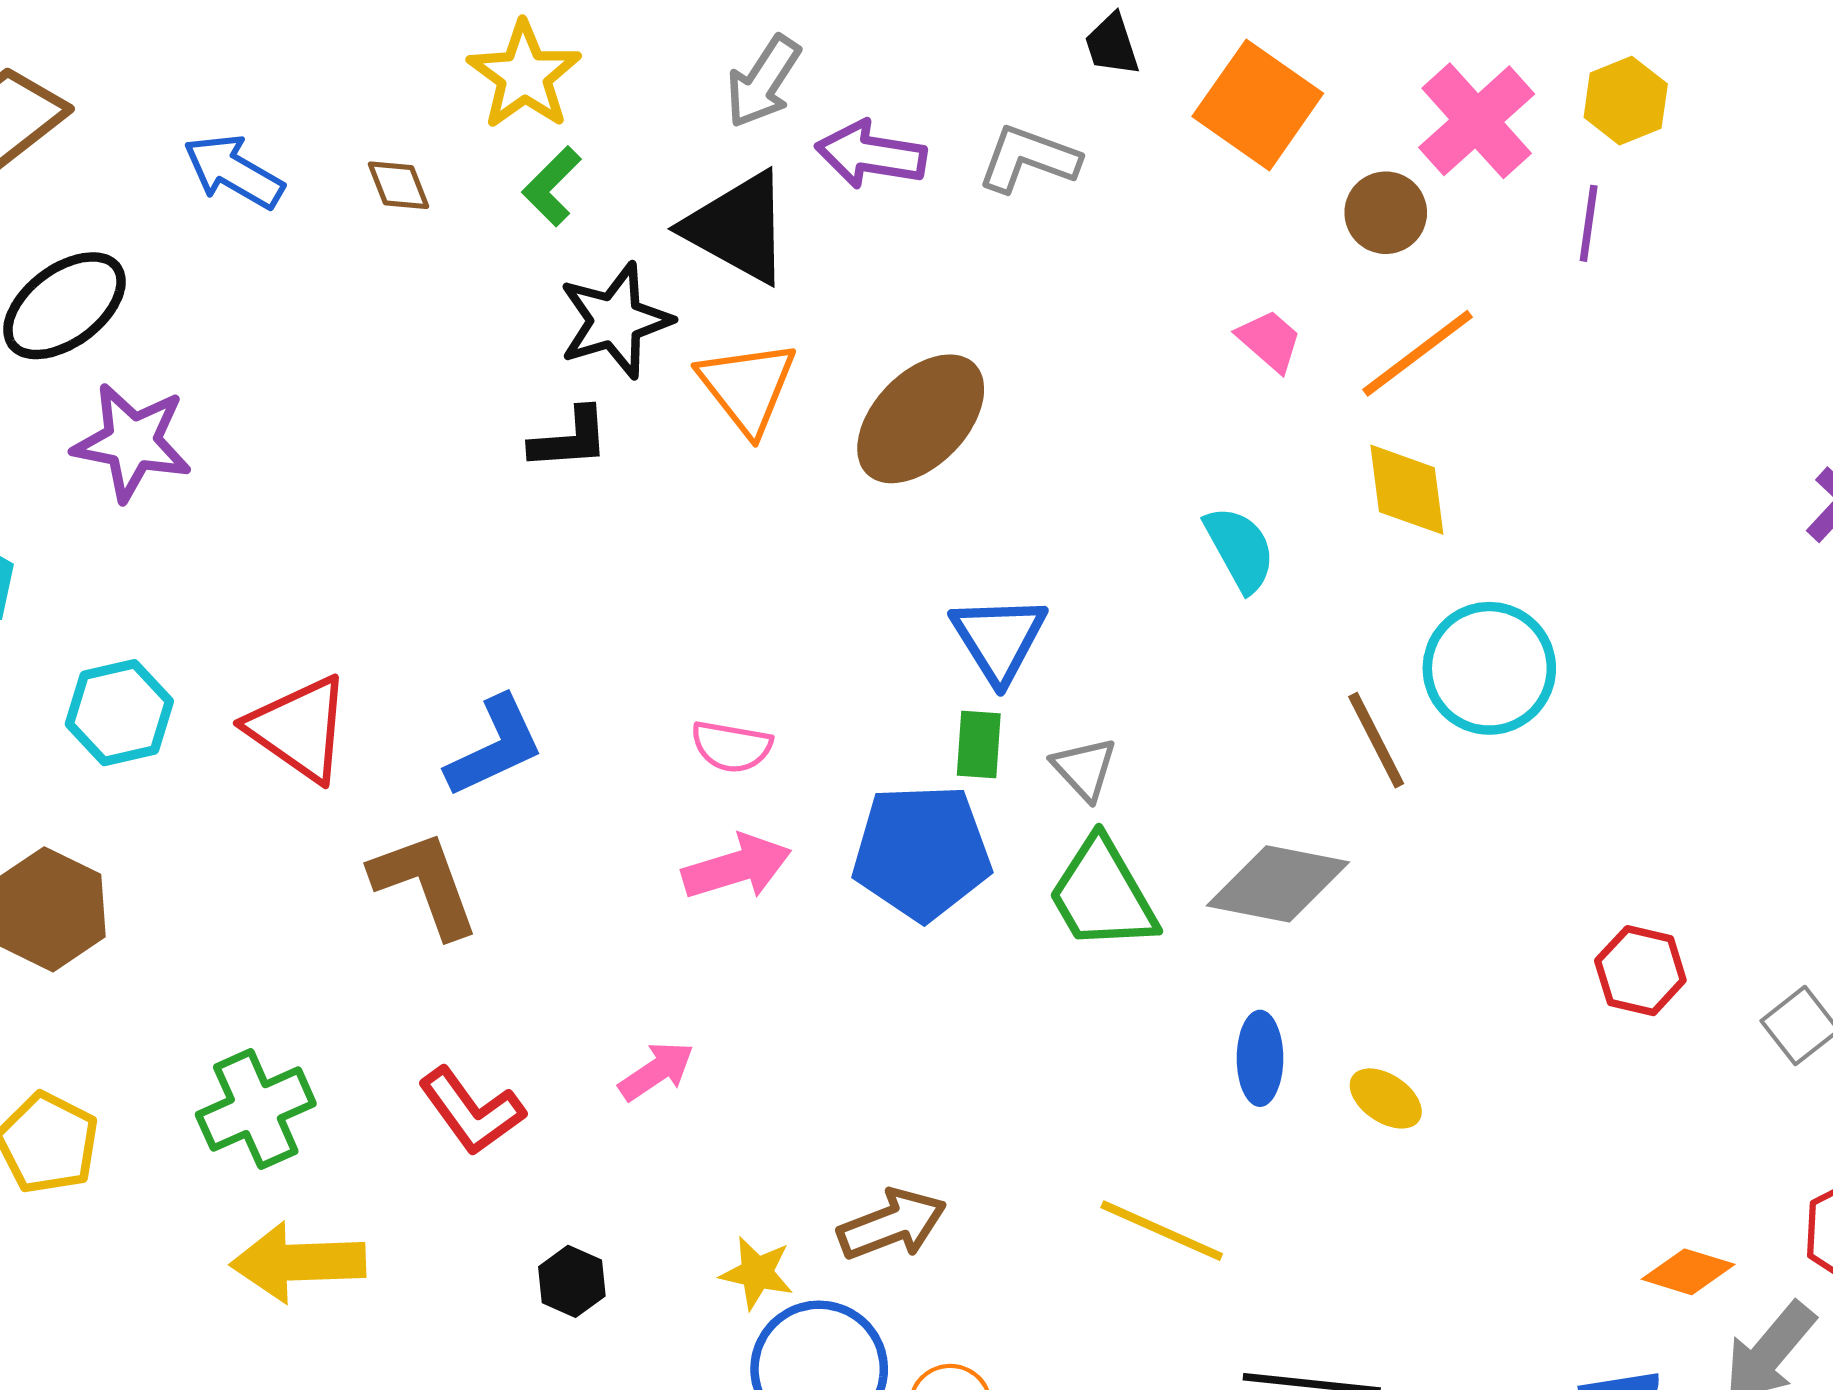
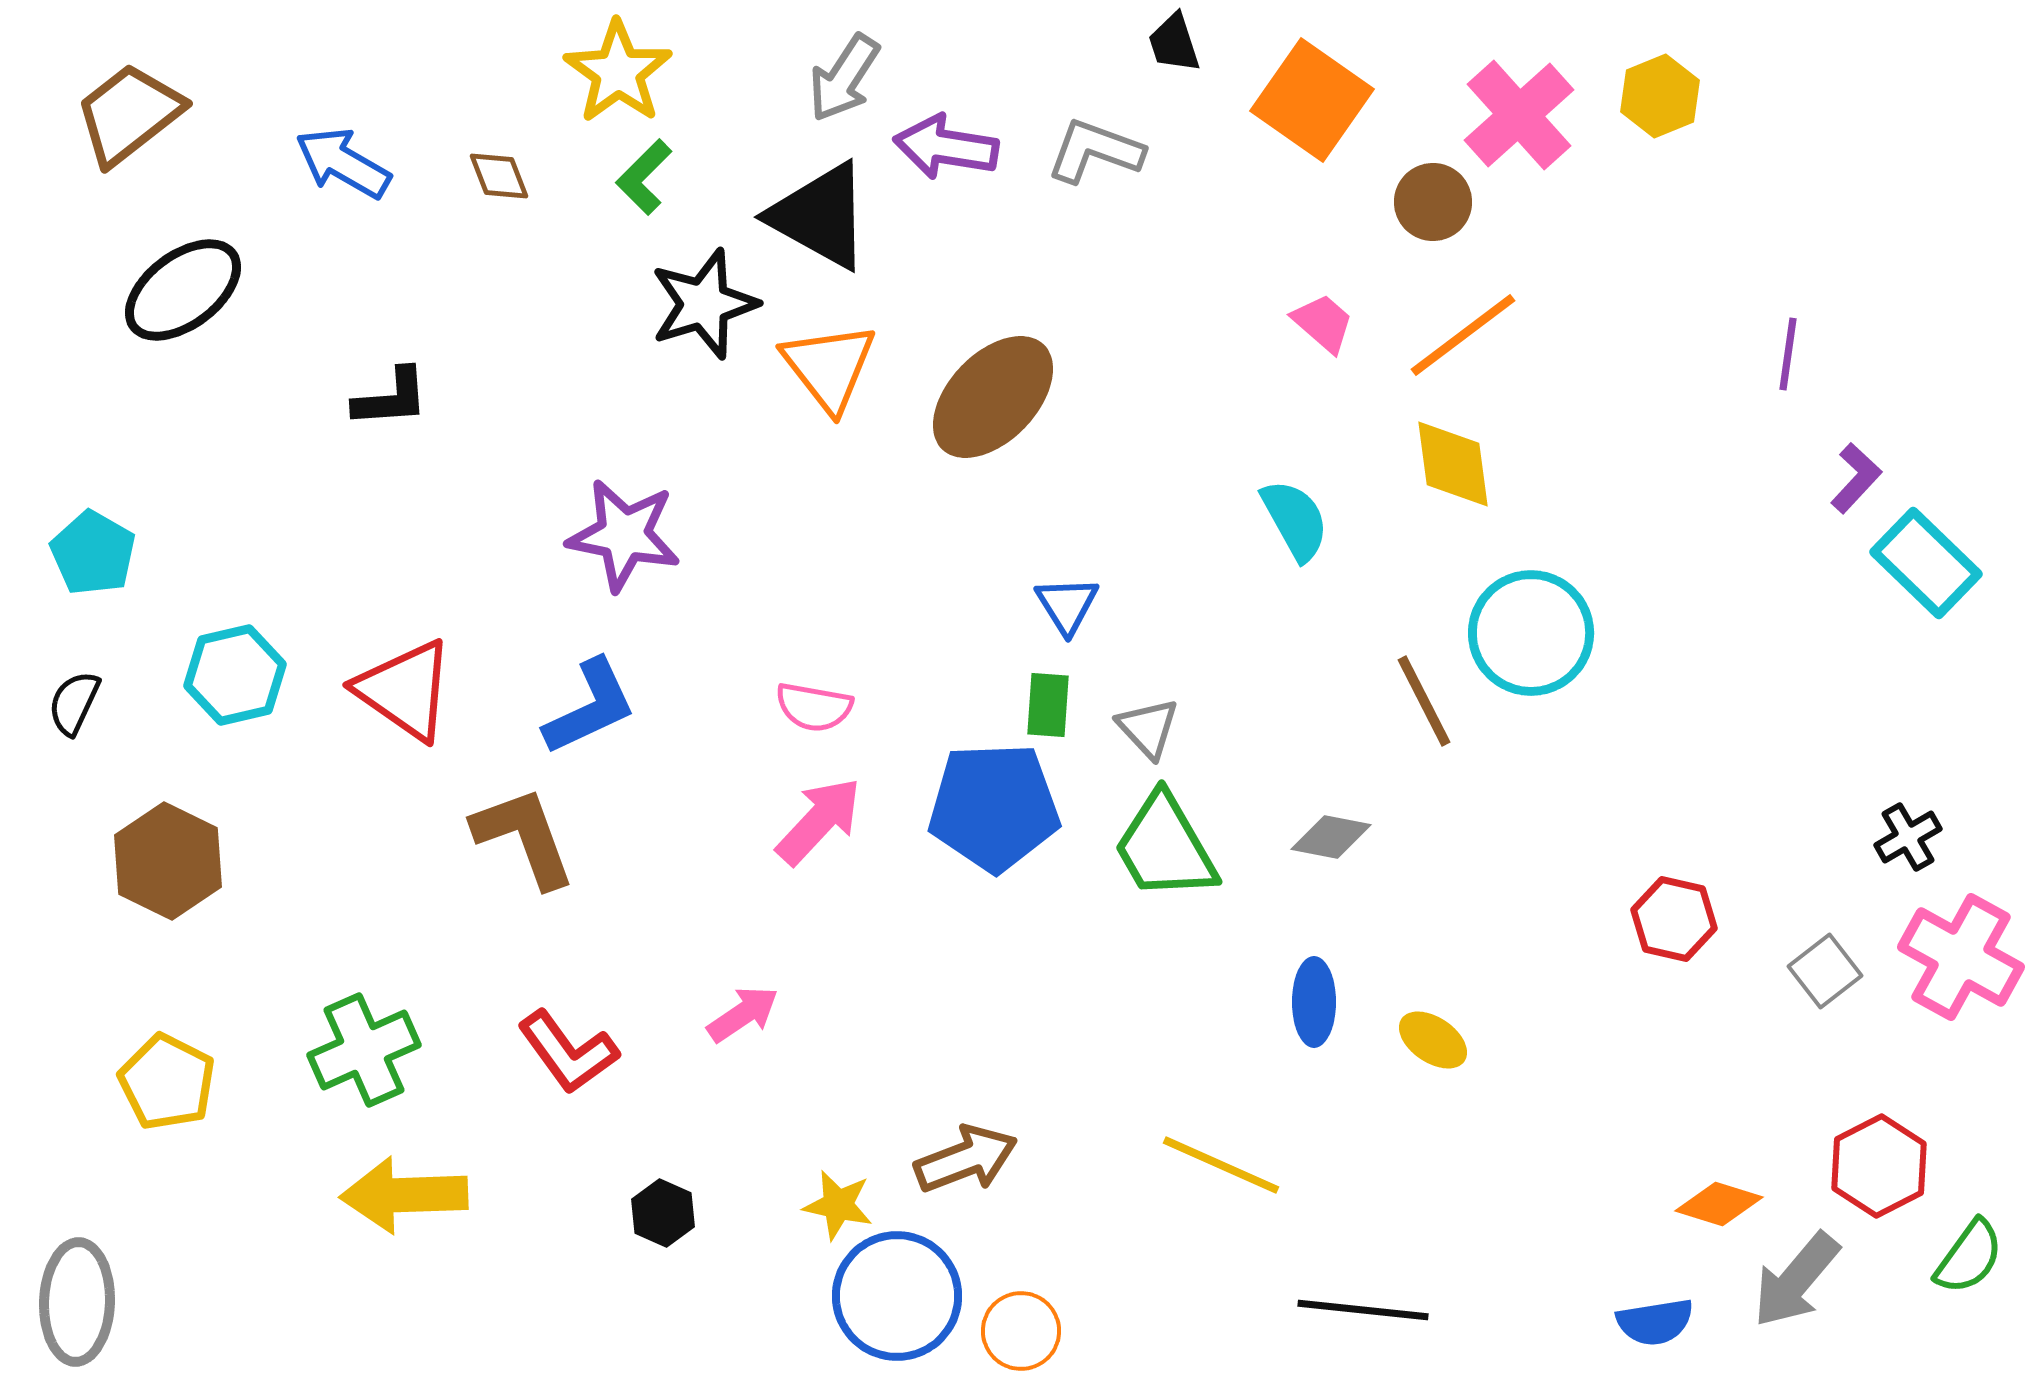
purple line: (1589, 223) -> (1788, 354), moved
black L-shape: (570, 439) -> (391, 398), moved
purple star: (132, 442) -> (624, 535), moved
blue triangle: (999, 639) -> (1067, 605), size x0.7
pink arrow: (737, 867) -> (819, 821), turned -30
gray diamond: (1278, 884) -> (1331, 837), size x0.6

